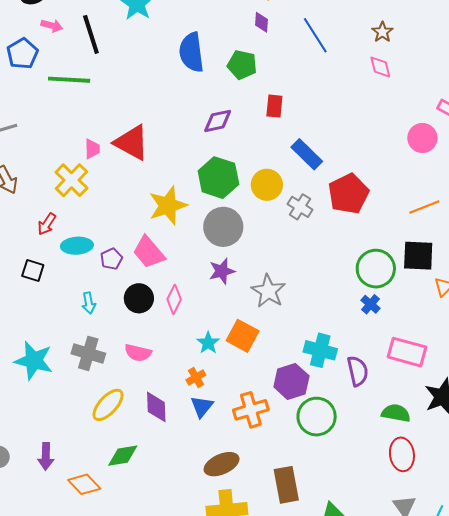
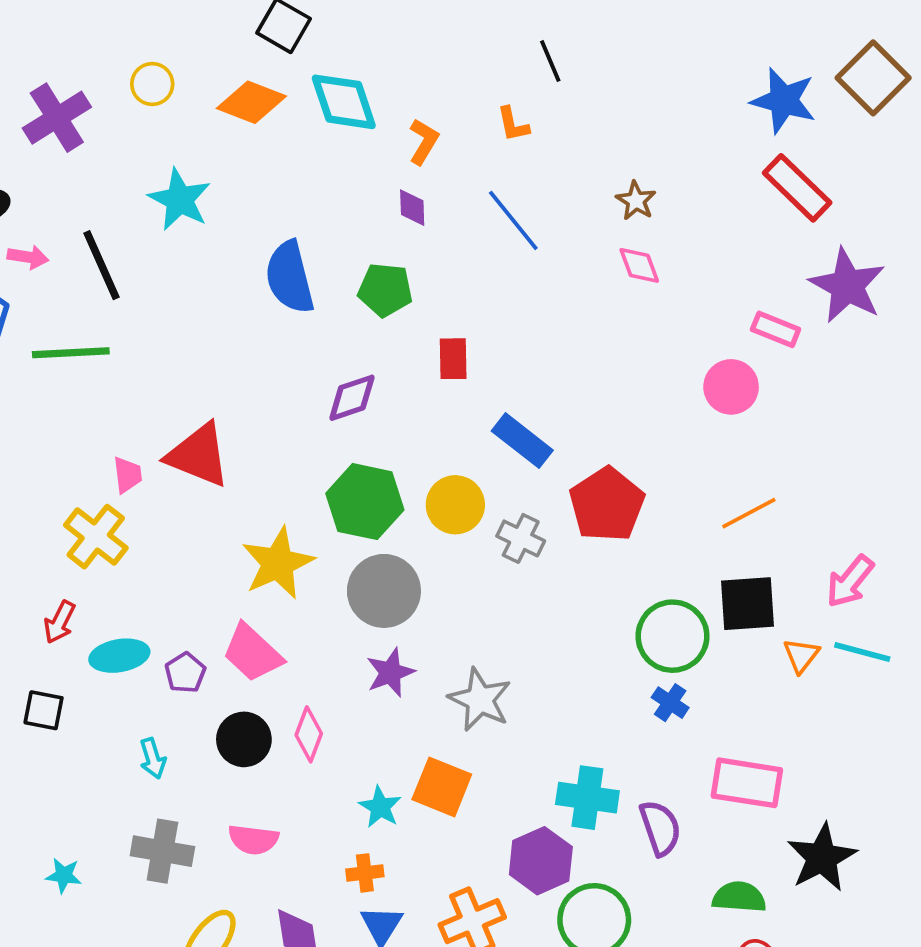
cyan star: (34, 361) -> (64, 875), size x0.5
orange cross: (196, 377) -> (365, 873), turned 30

